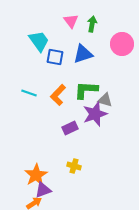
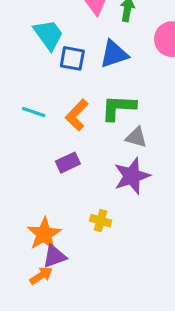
gray triangle: (105, 100) -> (136, 137), moved
purple star: (95, 114) -> (132, 176), moved
purple rectangle: (70, 128) -> (68, 163), moved

